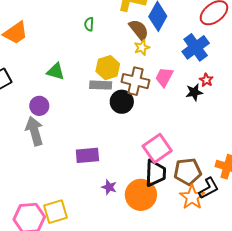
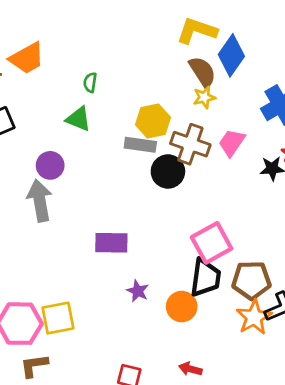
green semicircle: (89, 24) -> (90, 82), moved
orange circle: (141, 195) -> (182, 307), size x0.7

